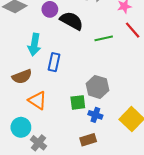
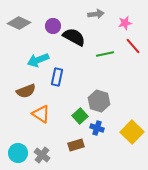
cyan arrow: (34, 45) -> (38, 60), turned 60
green square: (78, 102) -> (80, 116), turned -35
cyan circle: (21, 127) -> (18, 153), moved
brown rectangle: (88, 140) -> (76, 145), moved

